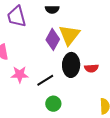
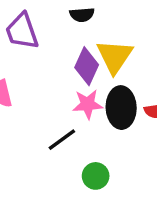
pink star: (20, 74) -> (88, 104), moved
black line: (45, 80) -> (62, 140), moved

